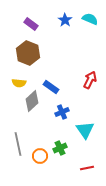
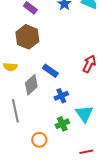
yellow semicircle: (19, 83) -> (10, 67), moved
gray line: (18, 144) -> (15, 111), moved
green cross: (60, 148) -> (62, 124), moved

